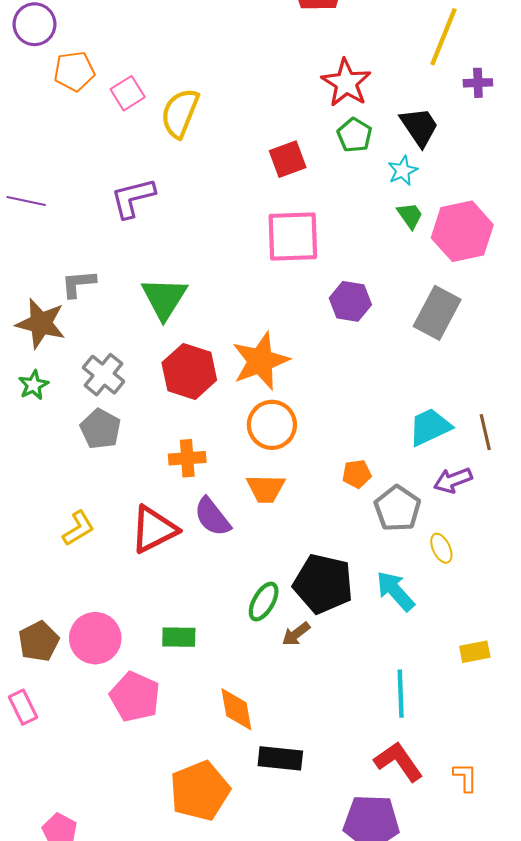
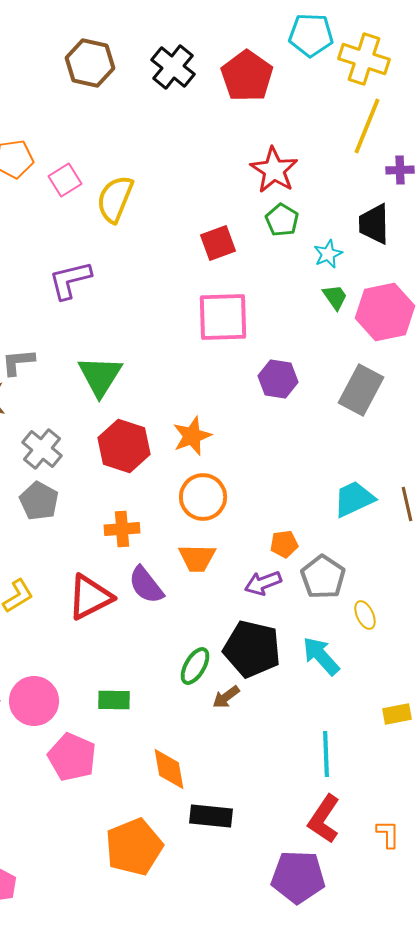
black trapezoid: (419, 127) -> (374, 224), moved, turned -147
orange star: (260, 361) -> (192, 436), size x0.7
purple arrow: (453, 480) -> (263, 583), moved
red L-shape: (398, 762) -> (324, 819), turned -111

